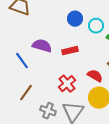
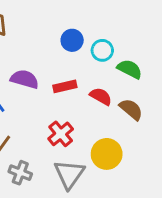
red semicircle: (95, 76) -> (101, 96), moved
gray cross: (48, 111) -> (20, 173), moved

